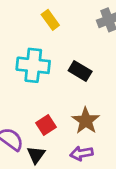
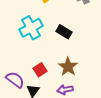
cyan cross: (33, 65) -> (31, 28), turned -35

